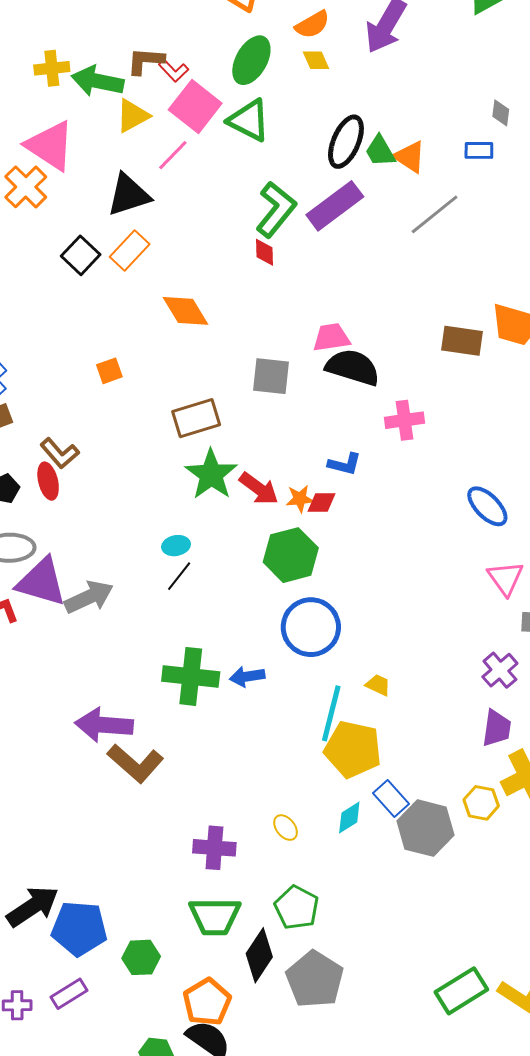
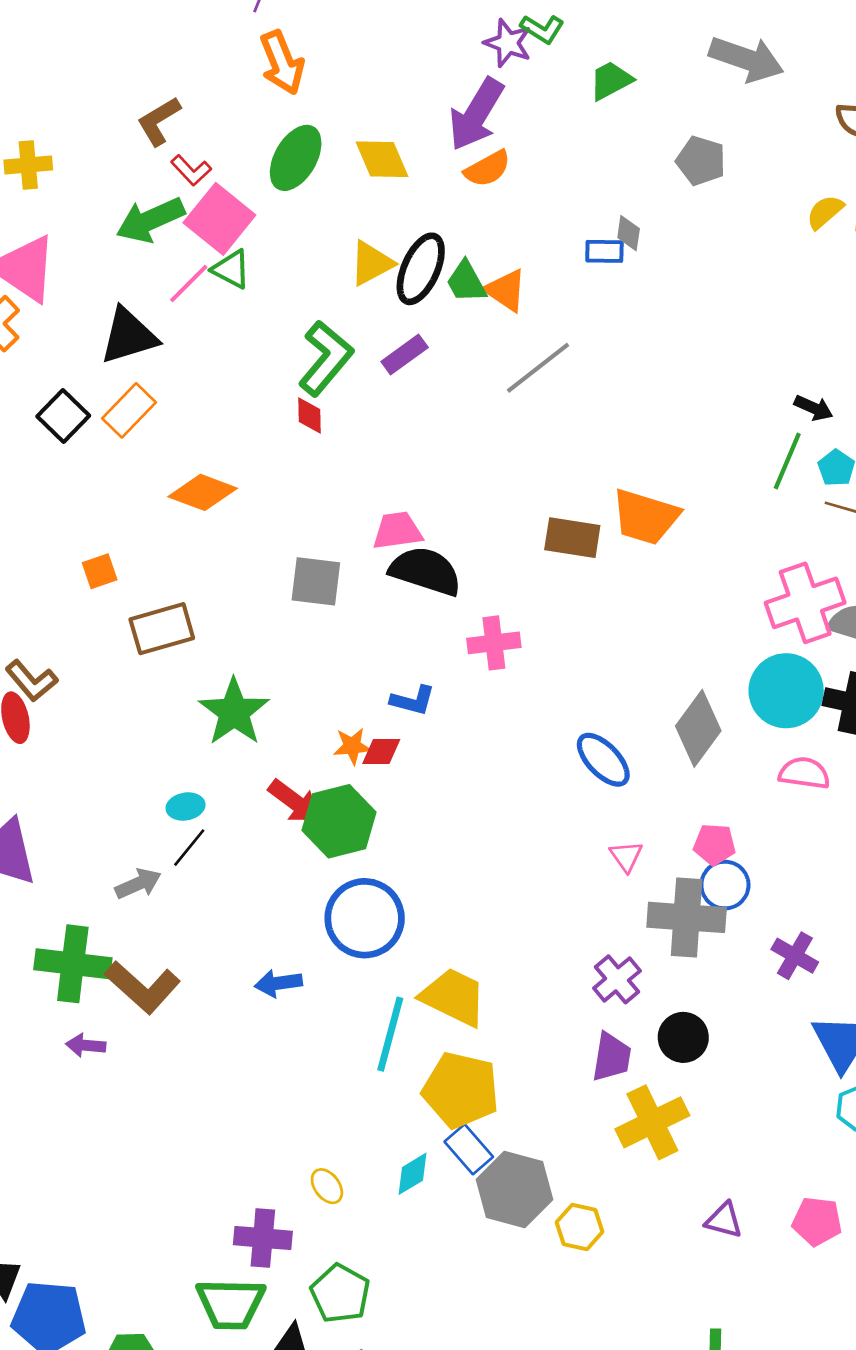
orange semicircle: (312, 25) -> (488, 169), moved
yellow diamond: (316, 60) -> (382, 159), size x1.5
brown L-shape: (146, 61) -> (159, 121), moved, turned -36
green arrow: (98, 81) -> (150, 220), moved, turned -36
yellow triangle: (133, 116) -> (371, 263), moved
green triangle: (249, 120) -> (231, 269), moved, size x0.7
blue rectangle: (479, 150) -> (604, 251), moved
purple rectangle: (335, 206) -> (405, 354), size x0.6
orange diamond: (185, 311) -> (203, 492), turned -39
brown rectangle: (196, 418) -> (162, 629), moved
red arrow: (259, 489) -> (294, 802), moved
pink triangle: (506, 578) -> (626, 856), size x0.7
gray arrow: (89, 597) -> (138, 884), moved, size x0.7
green cross: (191, 676) -> (73, 964), moved
yellow trapezoid: (378, 685) -> (454, 997), size x2.0
purple arrow: (104, 725) -> (86, 1045), size x0.5
yellow pentagon: (353, 749) -> (461, 1090), moved
brown L-shape: (135, 763) -> (143, 987), moved
yellow hexagon: (481, 803) -> (580, 1227), moved
purple cross: (214, 848) -> (263, 1238), moved

